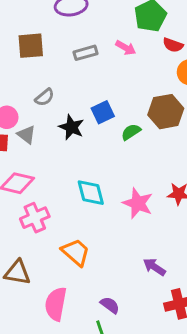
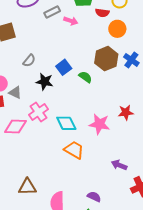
gray rectangle: (85, 53) -> (52, 12), moved
gray semicircle: (45, 97) -> (29, 61), moved
green semicircle: (131, 132) -> (85, 77), turned 80
pink cross: (35, 218) -> (39, 112), moved
orange trapezoid: (76, 252) -> (74, 150), moved

